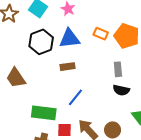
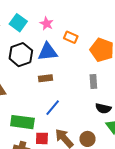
orange rectangle: (101, 34) -> (71, 37), moved
black semicircle: (121, 90) -> (103, 108), moved

